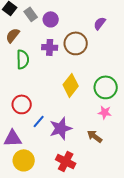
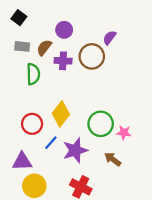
gray rectangle: (31, 14) -> (22, 46), moved, turned -48
purple semicircle: (100, 23) -> (109, 38), moved
brown semicircle: (13, 35) -> (44, 48), moved
yellow diamond: (71, 85) -> (61, 114), moved
green circle: (106, 87) -> (101, 124), moved

